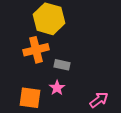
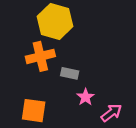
pink star: (57, 88) -> (85, 97), moved

